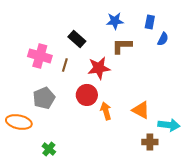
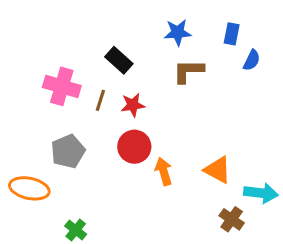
red star: (99, 68) -> (133, 105), moved, size x0.7
brown cross: (150, 142) -> (232, 219), turned 35

